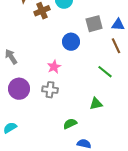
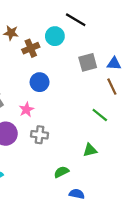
blue circle: (71, 42) -> (40, 82), moved
pink star: (54, 67) -> (26, 110), moved

